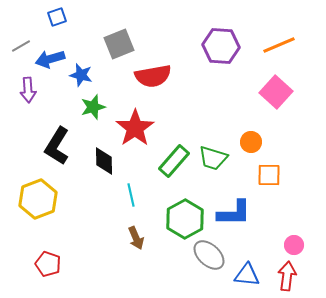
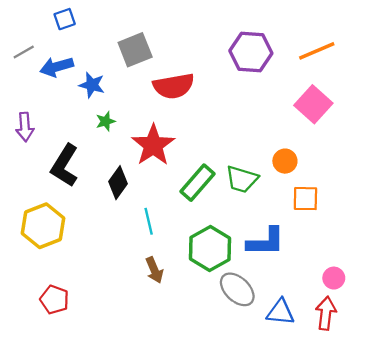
purple arrow: (28, 90) -> (25, 127), moved
green star: (93, 107) -> (105, 121), size x0.7
black diamond: (104, 161) -> (118, 183), turned 36

